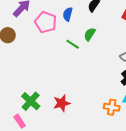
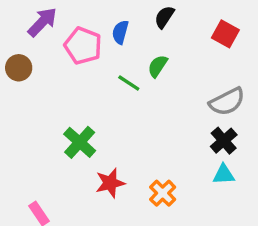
green cross: (31, 101) -> (80, 142), moved
orange cross: (112, 107) -> (163, 193), moved, turned 35

